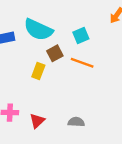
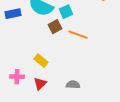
cyan square: (81, 36) -> (66, 12), moved
yellow rectangle: (38, 71) -> (41, 61), moved, turned -72

